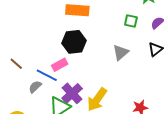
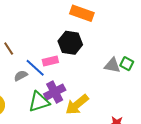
green square: (131, 21) -> (127, 64), moved
gray triangle: (121, 52) -> (112, 65), turned 36

